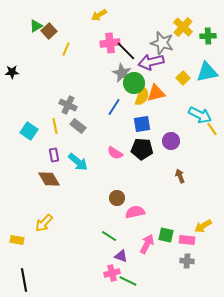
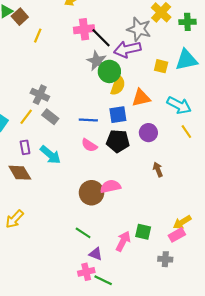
yellow square: (183, 78) -> (161, 66), turned -32
orange triangle: (156, 93) -> (141, 98), moved
blue line: (114, 107) -> (88, 120), moved, turned 60
yellow line: (55, 126) -> (26, 117), turned 49
yellow line: (212, 129) -> (186, 132), moved
brown circle: (117, 198) -> (91, 193), size x1.5
pink semicircle: (135, 212) -> (110, 186), moved
pink rectangle: (187, 240) -> (177, 235), moved, turned -35

